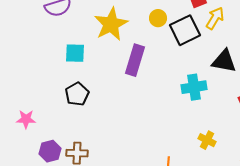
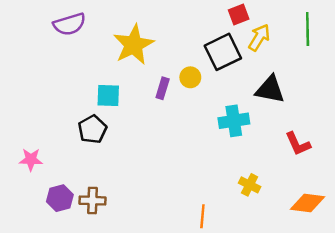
yellow circle: (158, 18) -> (190, 77), moved
cyan square: (75, 53) -> (108, 95), moved
purple rectangle: (135, 60) -> (163, 88), size x0.6

